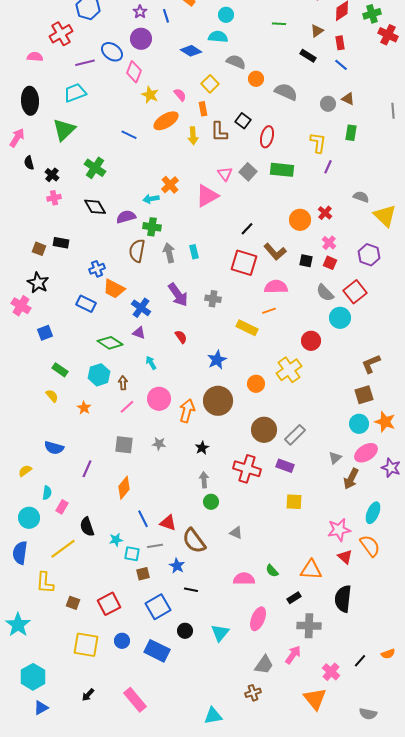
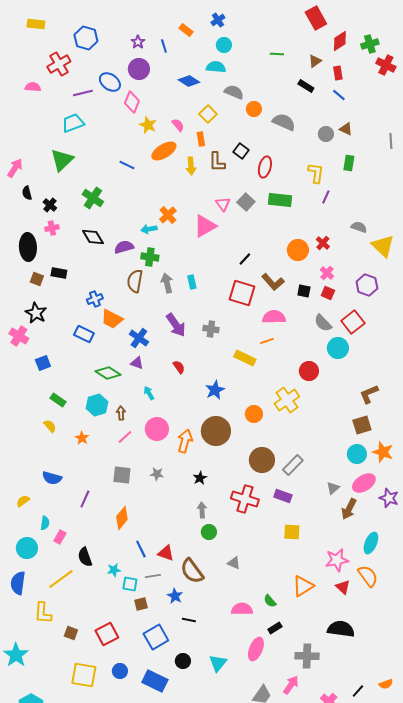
black ellipse: (30, 101) -> (28, 247), moved
orange triangle: (311, 570) -> (303, 586), moved, turned -35
black rectangle: (294, 598) -> (275, 628), moved
black semicircle: (343, 599) -> (341, 629), turned 92

